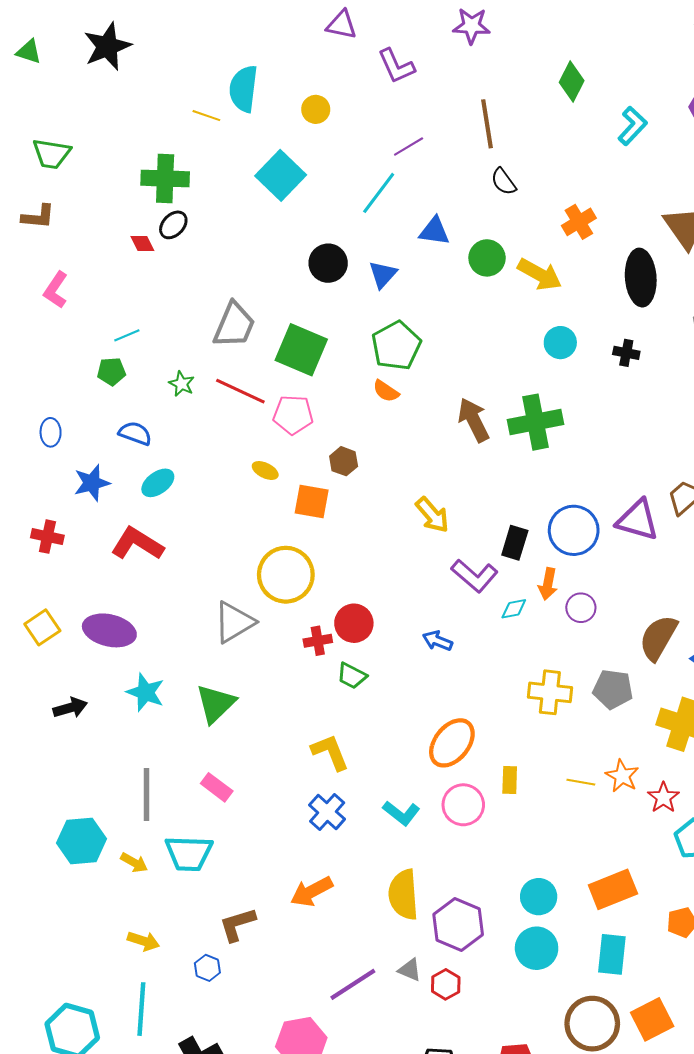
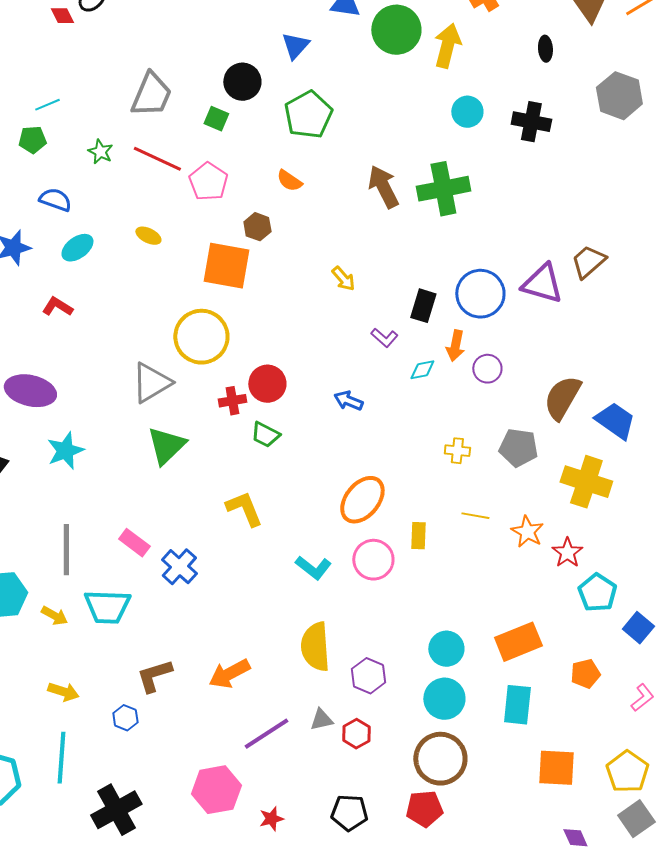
green circle: (487, 258) -> (396, 30), size x1.4
black circle: (328, 263) -> (242, 82), moved
yellow arrow: (540, 274) -> (447, 46), turned -105
black ellipse: (641, 278) -> (545, 49), size x0.5
green square: (301, 350) -> (216, 119), size x0.5
black cross: (626, 353) -> (531, 122), size x1.5
orange semicircle: (386, 391) -> (289, 181), moved
pink pentagon: (293, 415) -> (208, 182), turned 30
yellow ellipse: (265, 470) -> (148, 236), moved
orange square: (312, 501) -> (226, 266), size x1.4
yellow arrow: (432, 515) -> (343, 279), size x0.7
red L-shape: (137, 544) -> (57, 307), size x0.6
purple L-shape: (475, 576) -> (384, 338), size x0.6
cyan star: (145, 692) -> (65, 451), turned 30
yellow cross: (550, 692) -> (457, 451), size x0.6
green triangle: (216, 704) -> (166, 446), moved
yellow line: (581, 782) -> (475, 516), moved
blue cross: (327, 812) -> (179, 567), moved
orange arrow: (312, 891) -> (229, 674), moved
purple hexagon: (458, 924) -> (368, 676), size x0.7
gray triangle: (410, 970) -> (321, 720), turned -35
orange square: (652, 1019) -> (556, 768), turned 30
brown circle: (592, 1024) -> (440, 759), moved

